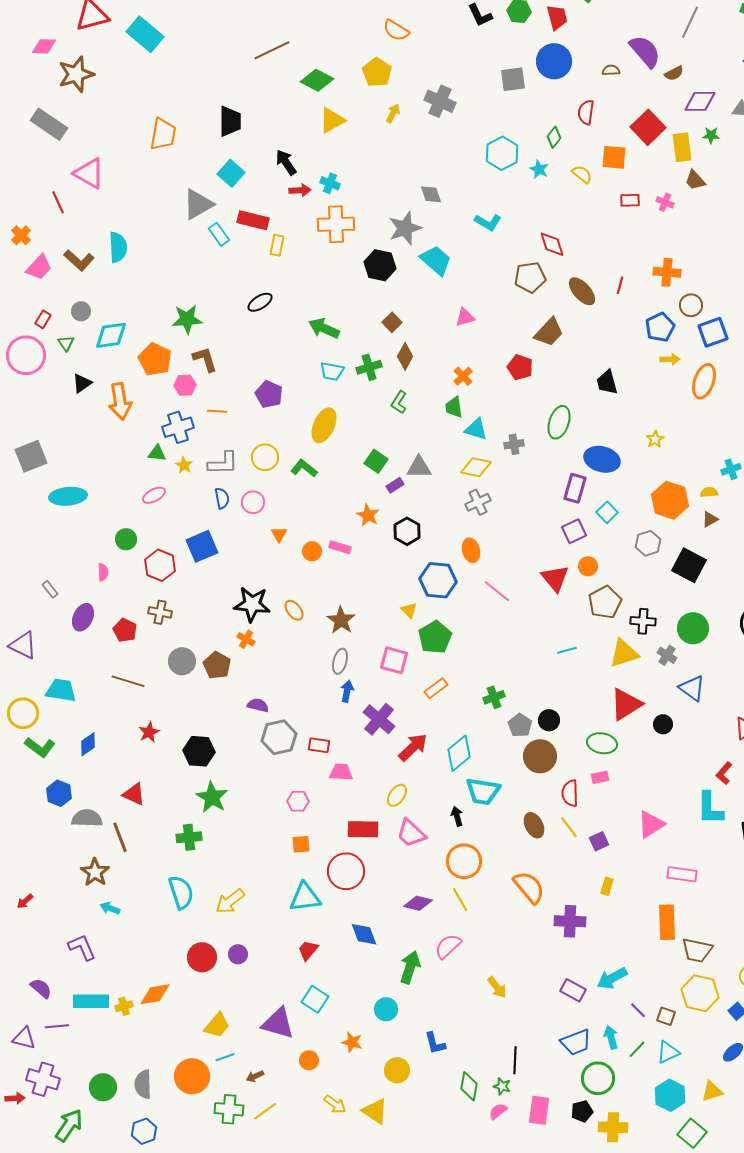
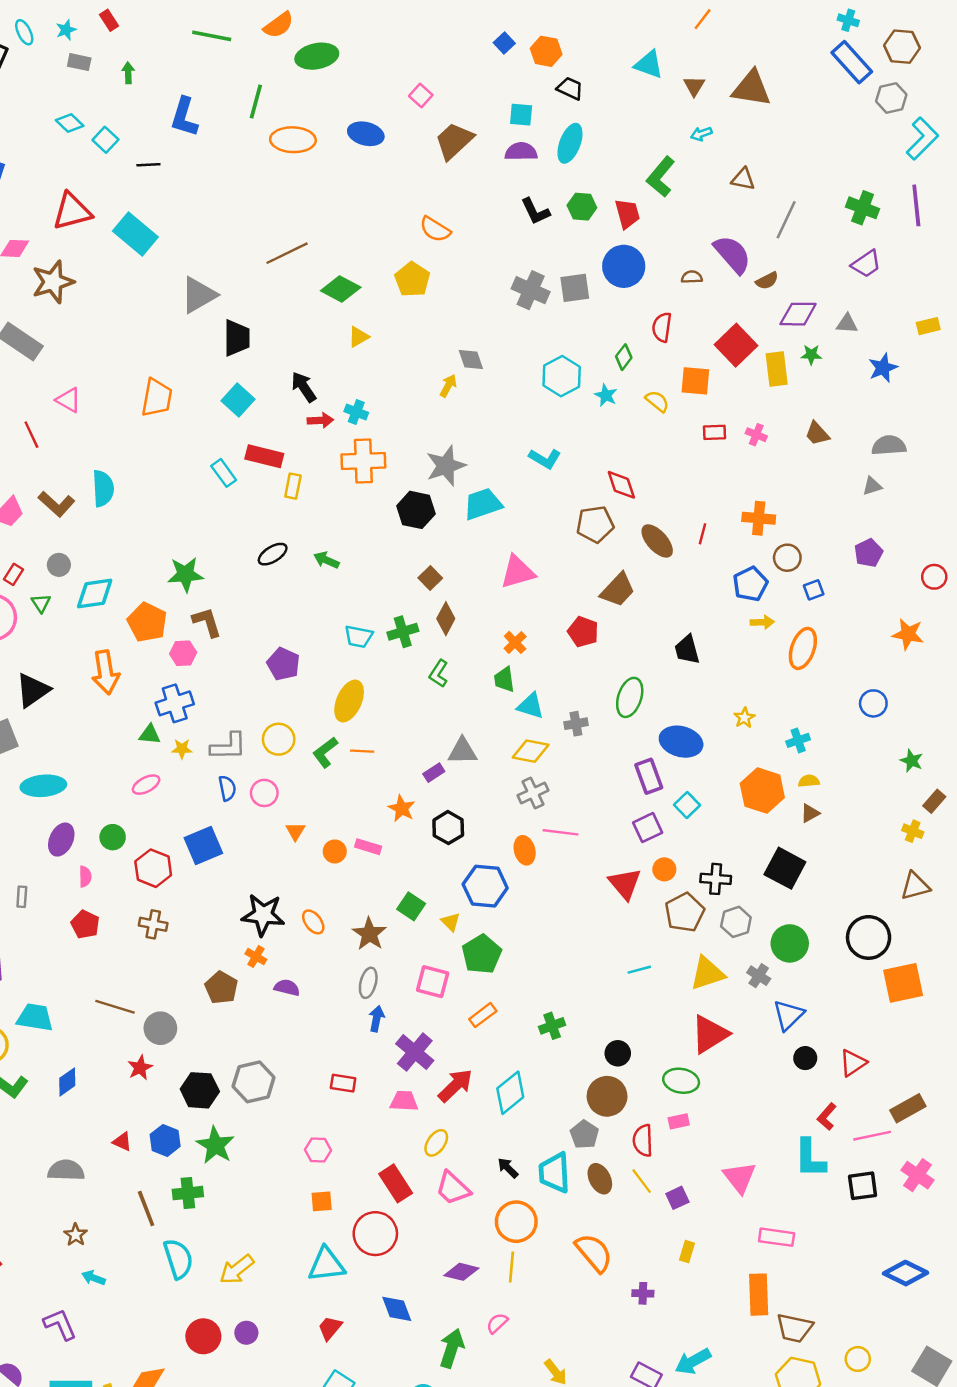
gray cross: (440, 101) -> (531, 290), moved
yellow arrow: (393, 113) -> (448, 386), moved
yellow triangle: (332, 120) -> (359, 337), size x0.7
orange trapezoid: (163, 134) -> (157, 398), moved
pink triangle: (89, 173) -> (68, 400), size x0.7
brown trapezoid: (695, 180) -> (817, 433), moved
gray diamond: (431, 194) -> (471, 359), moved
gray triangle: (198, 204) -> (199, 295), moved
cyan trapezoid: (436, 260) -> (483, 504), turned -60
pink triangle: (465, 317) -> (517, 572), size x1.5
green arrow: (324, 328) -> (326, 560), moved, size x0.7
blue square: (713, 332) -> (814, 590), size x0.6
black triangle: (82, 383) -> (33, 690), moved, size x1.5
orange line: (217, 411) -> (362, 751), moved
green square: (376, 461) -> (411, 906), moved
yellow star: (184, 465) -> (182, 749), turned -30
green L-shape: (304, 468) -> (325, 752), turned -76
cyan cross: (731, 469) -> (798, 740), moved
purple rectangle: (575, 488) -> (649, 776), turned -36
gray hexagon: (648, 543) -> (736, 922), moved
gray rectangle: (50, 589) -> (22, 897), turned 42
pink line: (497, 591) -> (560, 832), moved, turned -32
purple ellipse: (83, 617) -> (61, 840), moved
black cross: (643, 621) -> (716, 879), moved
red pentagon: (125, 630) -> (85, 924), moved
gray circle: (182, 661) -> (160, 1028), moved
blue triangle: (692, 688) -> (789, 1015), turned 40
purple semicircle: (258, 705) -> (287, 988), moved
black circle: (663, 724) -> (805, 1058), moved
gray pentagon: (520, 725) -> (584, 1134), moved
gray hexagon: (279, 737) -> (254, 1082), moved
pink trapezoid: (341, 772) -> (404, 1101), moved
cyan trapezoid: (483, 791) -> (554, 1173), moved, turned 78
blue hexagon: (59, 793) -> (165, 1140), moved
red triangle: (134, 794) -> (122, 1142), size x0.7
black arrow: (457, 816) -> (508, 1168), turned -30
pink triangle: (651, 824) -> (740, 1177), turned -36
red rectangle: (363, 829) -> (396, 1183), turned 56
brown line: (120, 837) -> (146, 1209), moved
brown star: (95, 872) -> (76, 1235), size x0.7
yellow line: (460, 899) -> (511, 1267), turned 35
purple cross: (570, 921) -> (643, 1293), size x0.6
pink semicircle: (448, 946) -> (497, 1323), size x0.7

